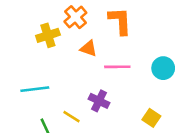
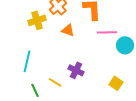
pink line: (117, 67) -> (107, 32), moved
cyan line: (35, 89) -> (27, 61), turned -70

